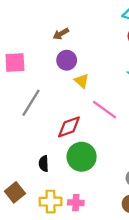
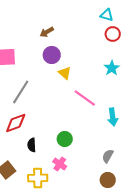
red diamond: (69, 127) -> (16, 123), moved
green circle: (82, 157) -> (65, 139), size x0.6
pink cross: (76, 203) -> (60, 164), moved, turned 32

